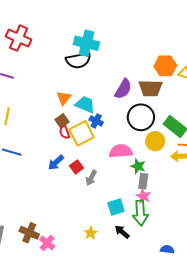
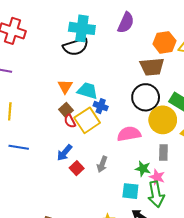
purple semicircle: (123, 89) -> (126, 23), moved
yellow circle: (155, 141) -> (163, 120), size x1.4
green star: (138, 166) -> (143, 169), moved
red square: (76, 167) -> (77, 168), moved
gray rectangle: (143, 181) -> (163, 153), moved
cyan square: (116, 207) -> (130, 191), turned 30

